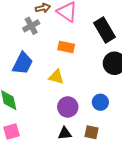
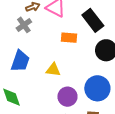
orange rectangle: (66, 47) -> (69, 38), moved
blue circle: (100, 102) -> (97, 88), size x1.6

